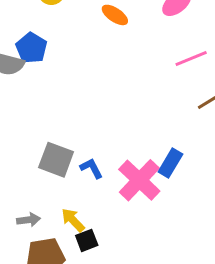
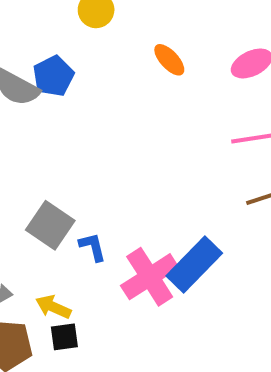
blue rectangle: (170, 163) -> (194, 265), size x1.5
yellow arrow: (73, 220) -> (53, 307), turned -36

